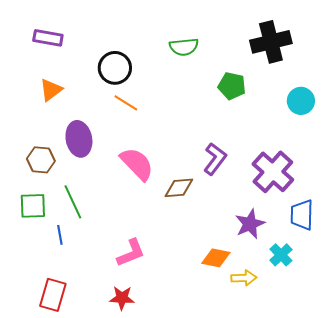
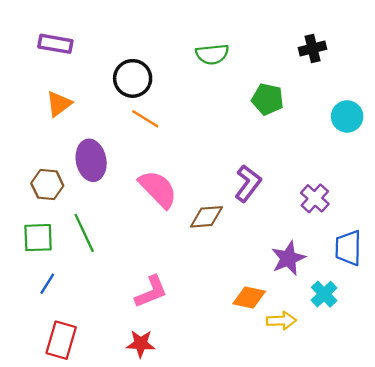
black cross: (271, 42) -> (313, 48), size x0.6
purple cross: (273, 172) -> (315, 198), size x0.6
blue line: (60, 235) -> (47, 284), moved, turned 42

